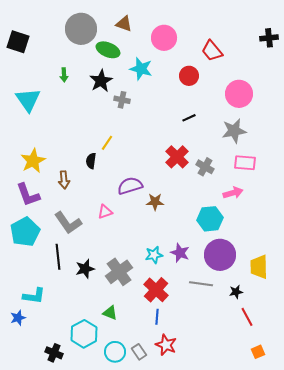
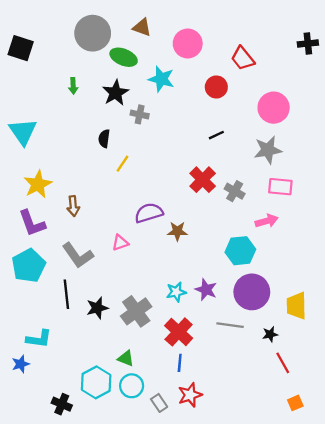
cyan triangle: (28, 100) -> (23, 132), moved
black semicircle: (91, 161) -> (104, 139), moved
red star: (166, 345) -> (190, 395), turned 30
cyan circle: (115, 352) -> (132, 386), moved

